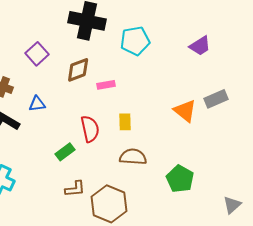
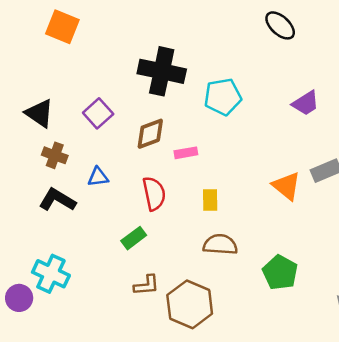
red semicircle: (90, 129) -> (154, 194), moved

